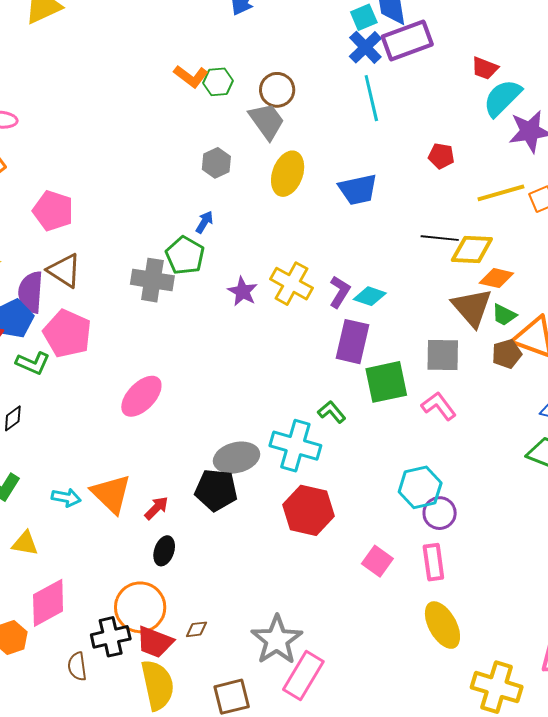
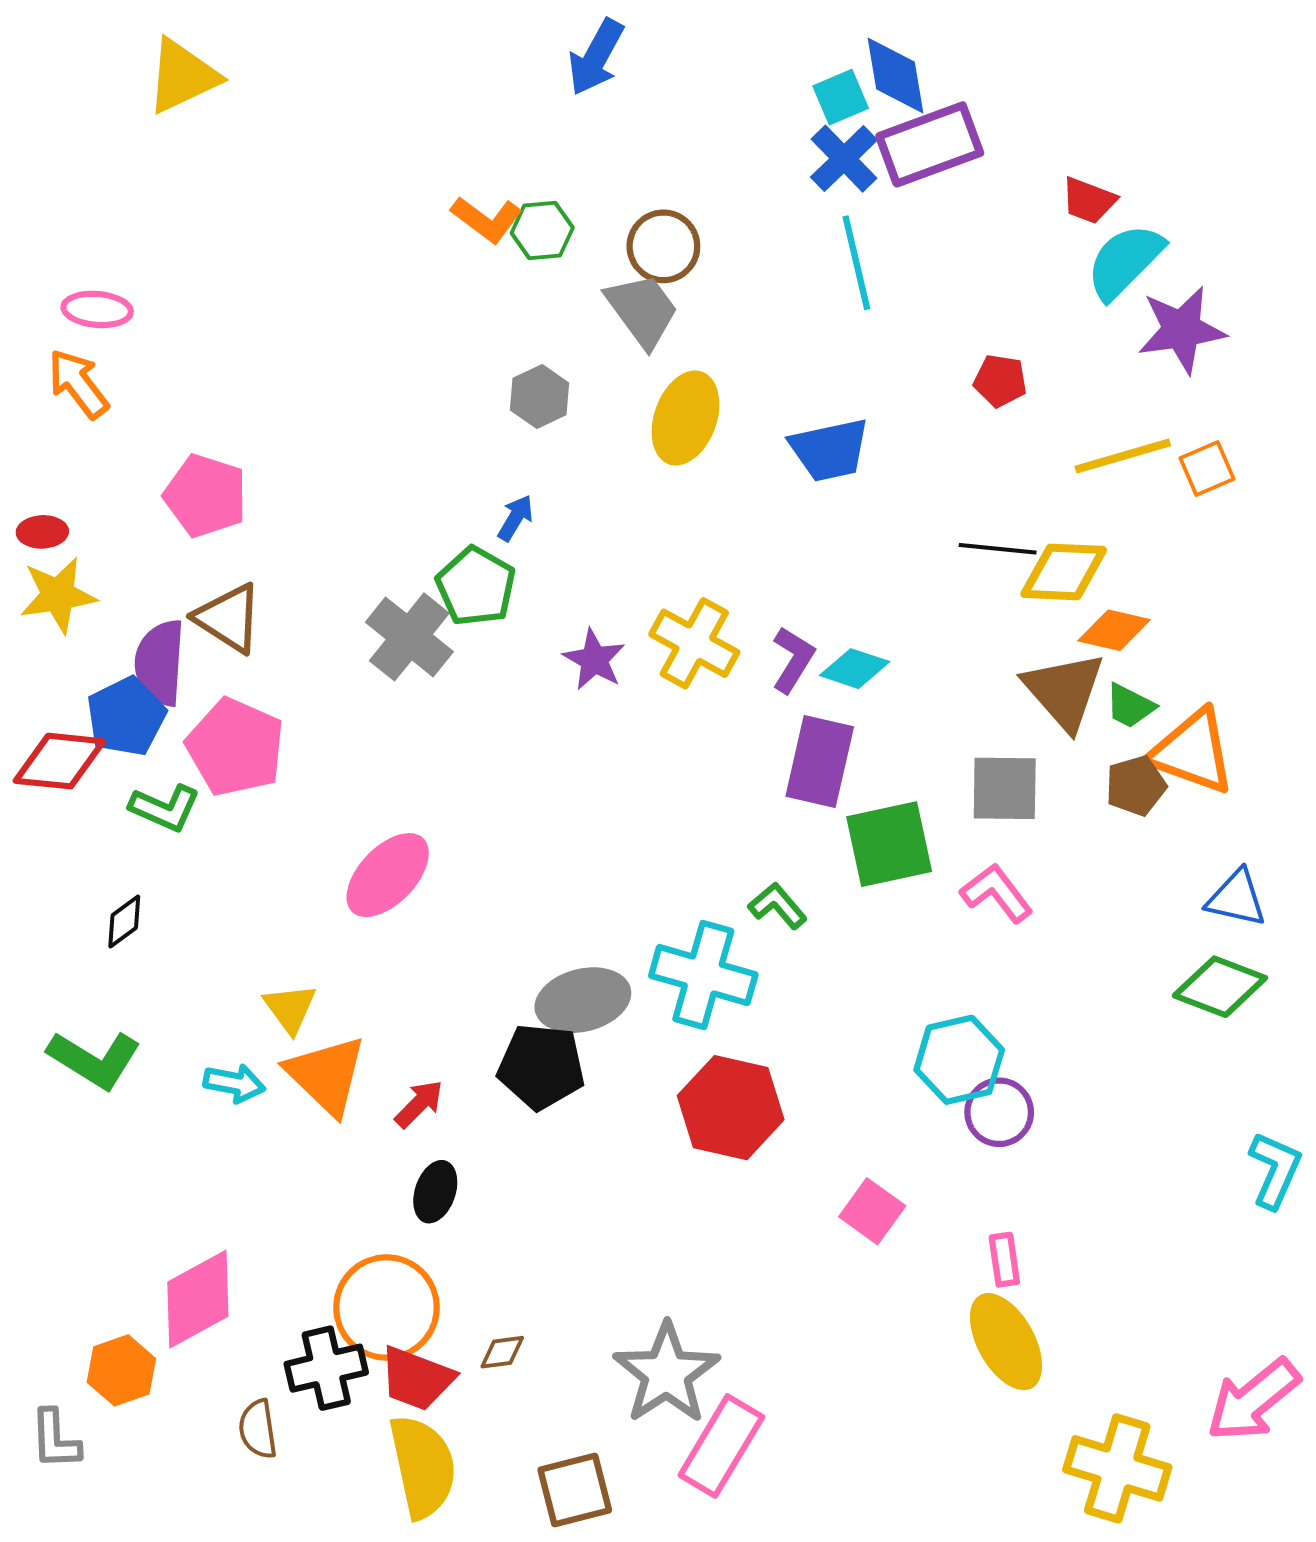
gray cross: (152, 280) -> (409, 637), turned 30
yellow triangle: (25, 543) -> (290, 1008), moved, turned 44
pink rectangle: (433, 562) -> (1004, 1260), moved, size x0.7

